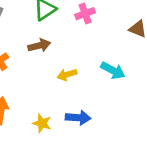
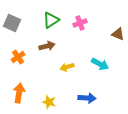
blue arrow: (78, 118) -> (87, 98), moved

